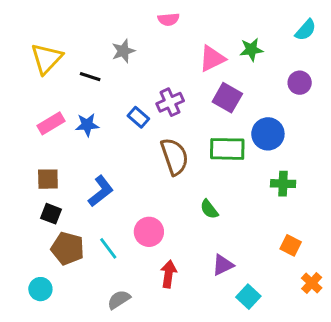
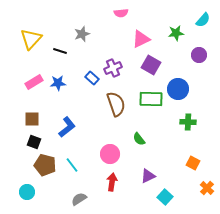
pink semicircle: (169, 19) -> (121, 13), moved
green star: (251, 50) -> (176, 33), moved
pink circle: (149, 232) -> (110, 154), moved

